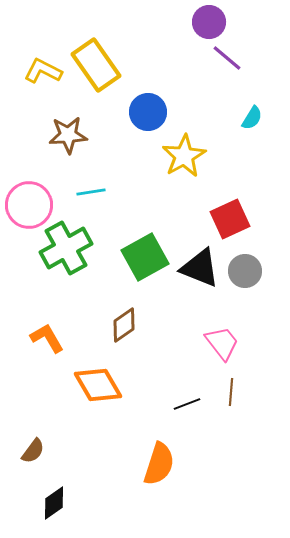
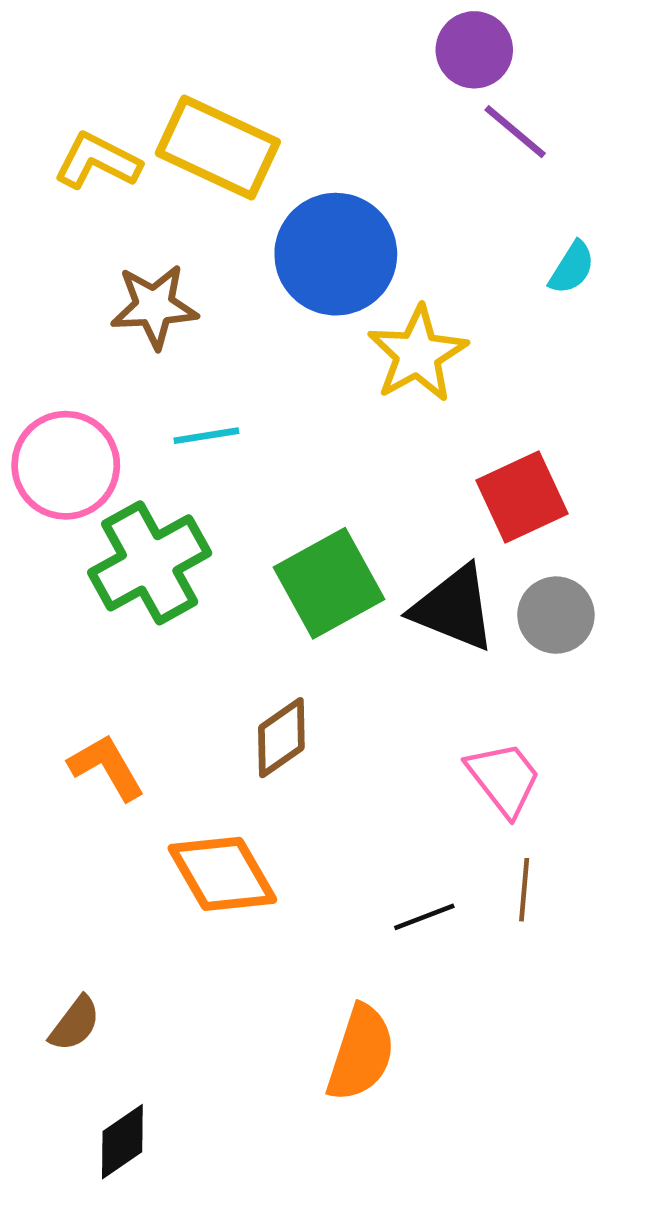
yellow rectangle: (96, 65) -> (218, 147), turned -30
blue circle: (148, 112) -> (336, 254), size x1.4

